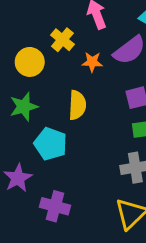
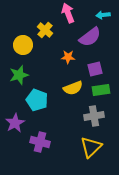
orange star: (92, 62) -> (68, 57), moved
yellow semicircle: (77, 105) -> (73, 88), moved, turned 66

